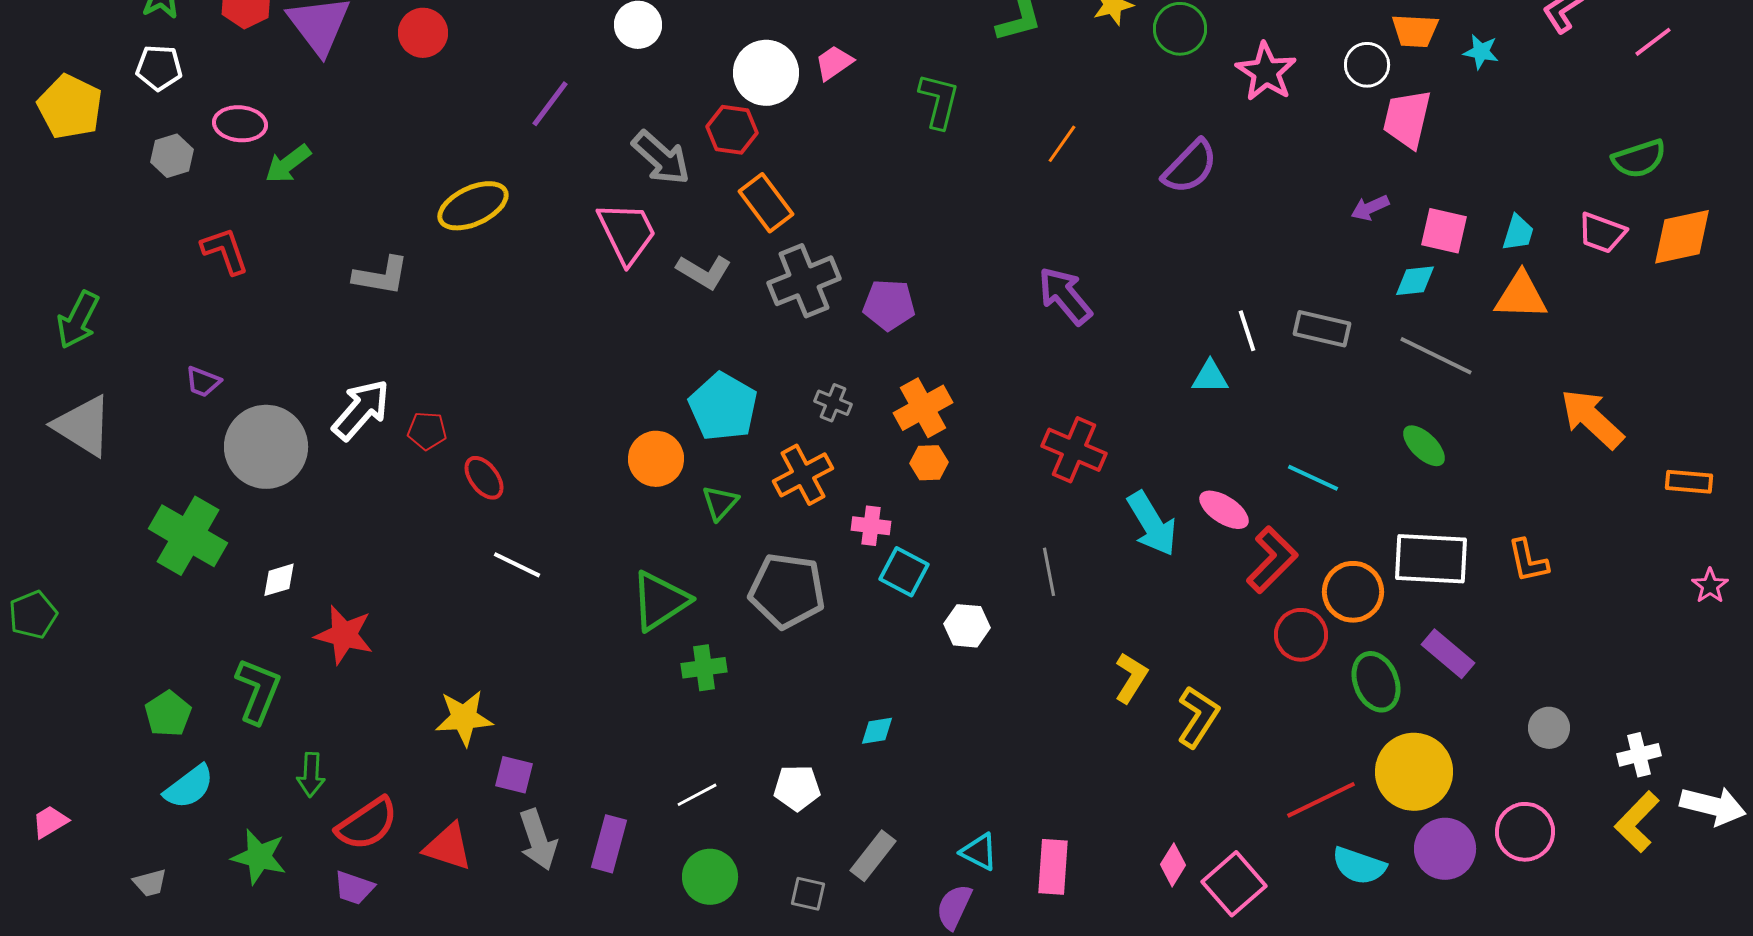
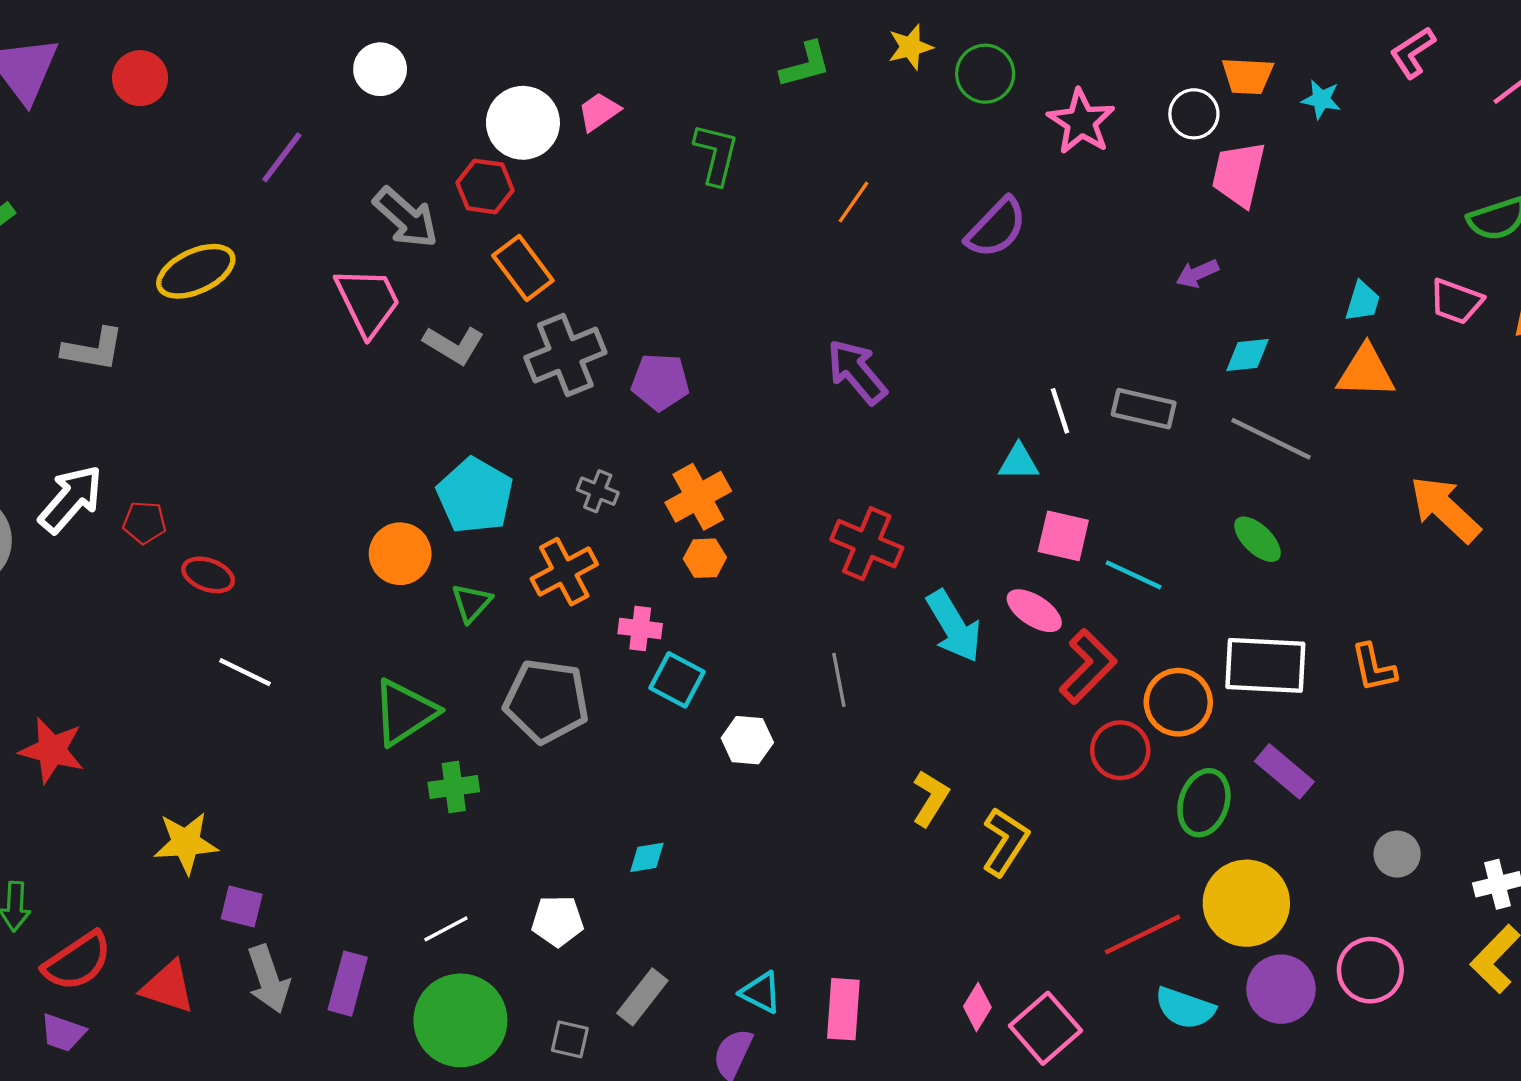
pink square: (1444, 231) -> (1063, 536), moved
red ellipse: (484, 478) -> (208, 575), turned -33
green ellipse: (1376, 682) -> (1204, 803), turned 40
green circle: (710, 877) -> (460, 1020), size x1.5

